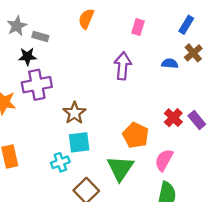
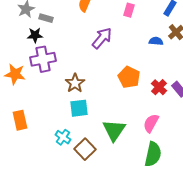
purple arrow: (123, 66) -> (102, 38), moved, turned 35
orange pentagon: (136, 135) -> (129, 77), moved
cyan cross: (60, 162) -> (63, 137), moved, turned -35

